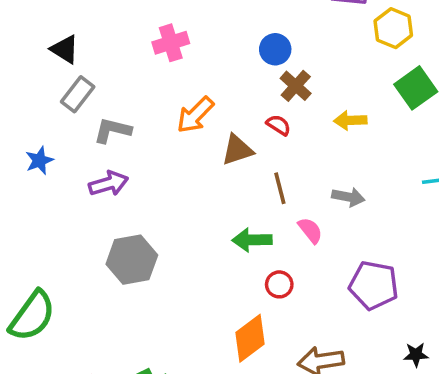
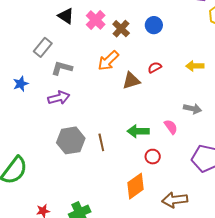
pink cross: (171, 43) -> (96, 20), turned -30
black triangle: (65, 49) -> (66, 16), moved
brown cross: (296, 86) -> (121, 29), moved
red semicircle: (279, 125) -> (155, 67), turned -64
brown line: (280, 188) -> (101, 142), moved

